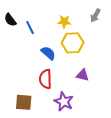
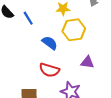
red semicircle: (45, 79) -> (49, 70), turned -66

